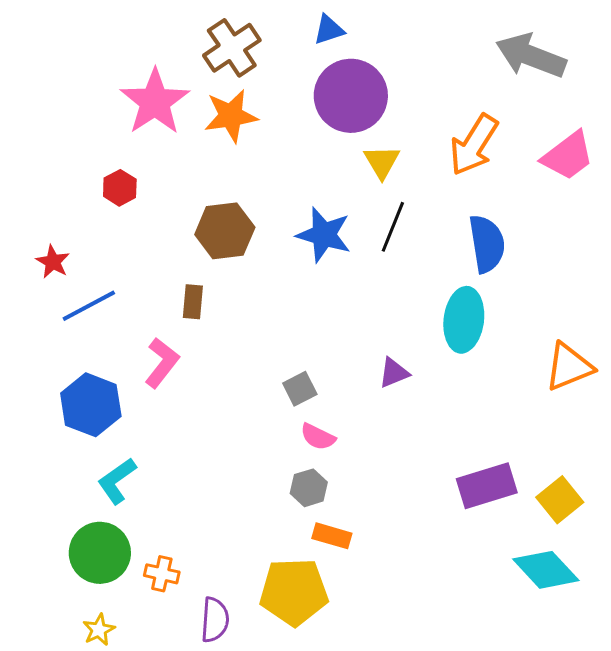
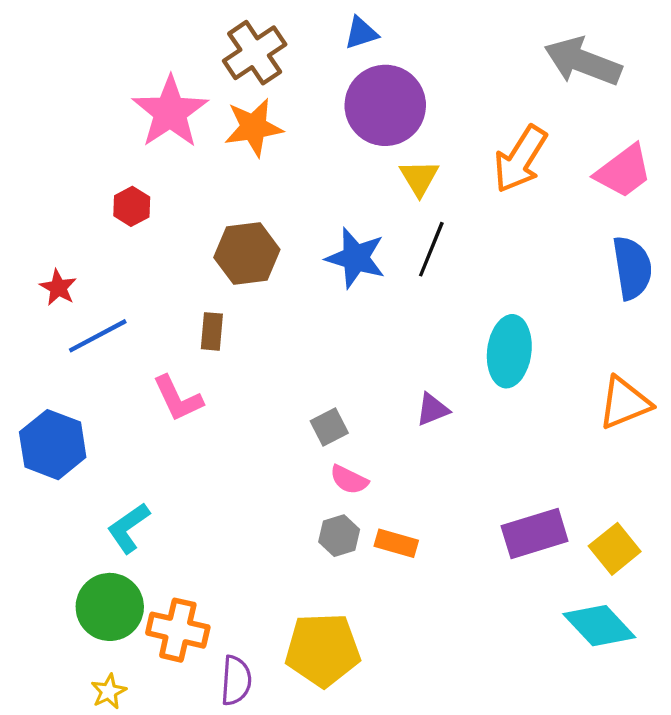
blue semicircle: (487, 244) -> (632, 268), moved
pink L-shape: (162, 363) -> (178, 398), turned 117
blue hexagon: (91, 405) -> (53, 445), moved
orange rectangle: (332, 536) -> (396, 543), moved
orange cross: (162, 574) -> (178, 630), size x1.6

